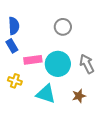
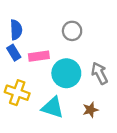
pink rectangle: (33, 60) -> (39, 56), moved
yellow cross: (15, 81) -> (17, 93), size x1.5

